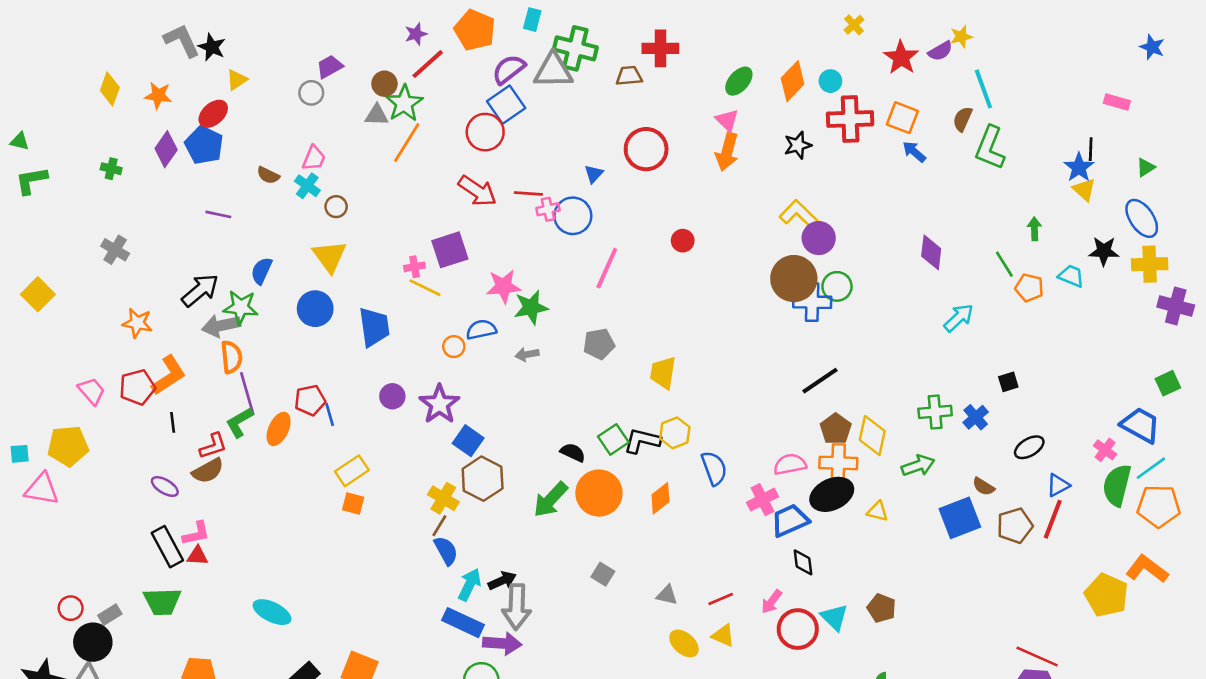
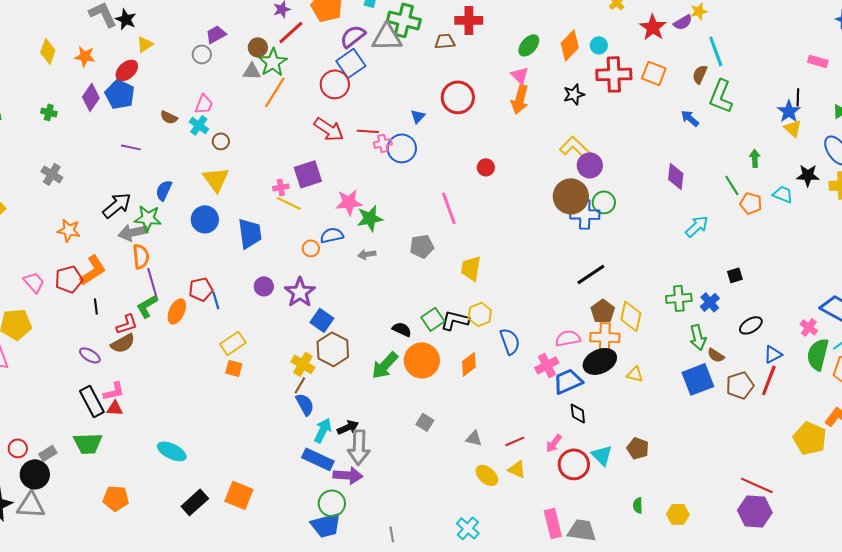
blue arrow: (914, 152) -> (690, 118), moved
pink line: (607, 268) -> (449, 208), moved, turned -44
green arrow: (918, 466) -> (698, 337), moved, turned 95

